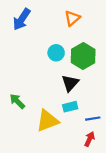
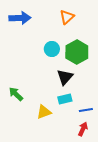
blue arrow: (22, 19) -> (20, 18), turned -125
yellow triangle: (47, 121) -> (44, 112), size x0.7

